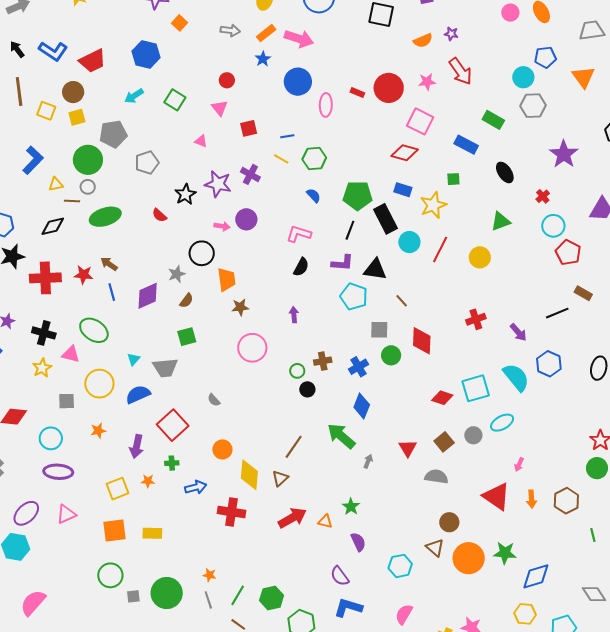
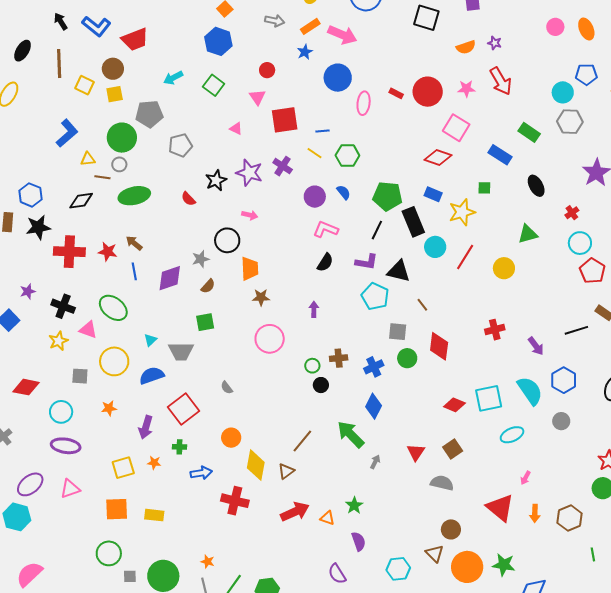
blue hexagon: (146, 54) -> (218, 41), moved
red square: (249, 128) -> (285, 120), size x1.6
purple circle: (246, 219) -> (315, 197), moved
gray circle: (473, 435) -> (561, 421), moved

